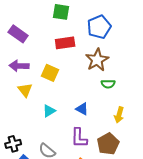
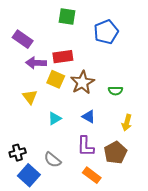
red rectangle: (65, 43) -> (63, 57), moved
brown star: (97, 60) -> (82, 82), moved
purple arrow: (19, 66) -> (36, 63), moved

